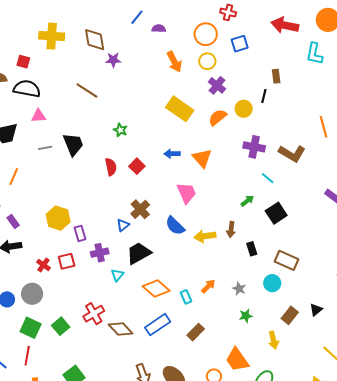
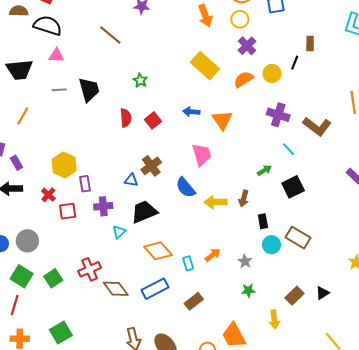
blue triangle: (123, 225) -> (131, 180), turned 40
red cross: (43, 265) -> (48, 195), moved
cyan circle: (272, 283) -> (271, 245), moved

